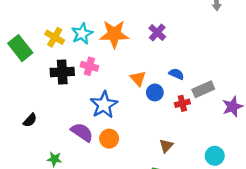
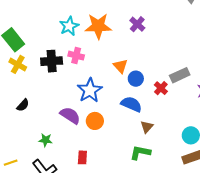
yellow cross: (55, 37) -> (18, 64), moved
blue semicircle: (176, 74) -> (131, 104), moved, size x1.5
red cross: (182, 103) -> (161, 88), turned -32

